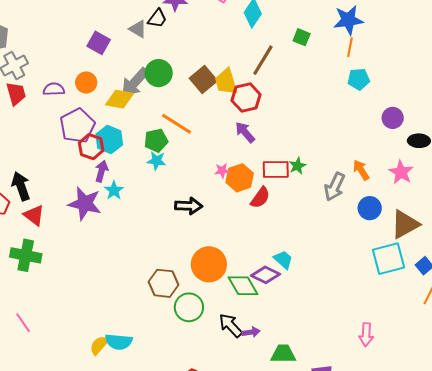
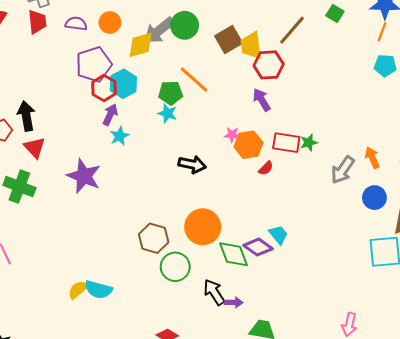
yellow diamond: (119, 99) -> (141, 45), turned -36
red semicircle: (260, 198) -> (266, 168), size x0.7
purple star: (85, 204) -> (84, 176), moved

